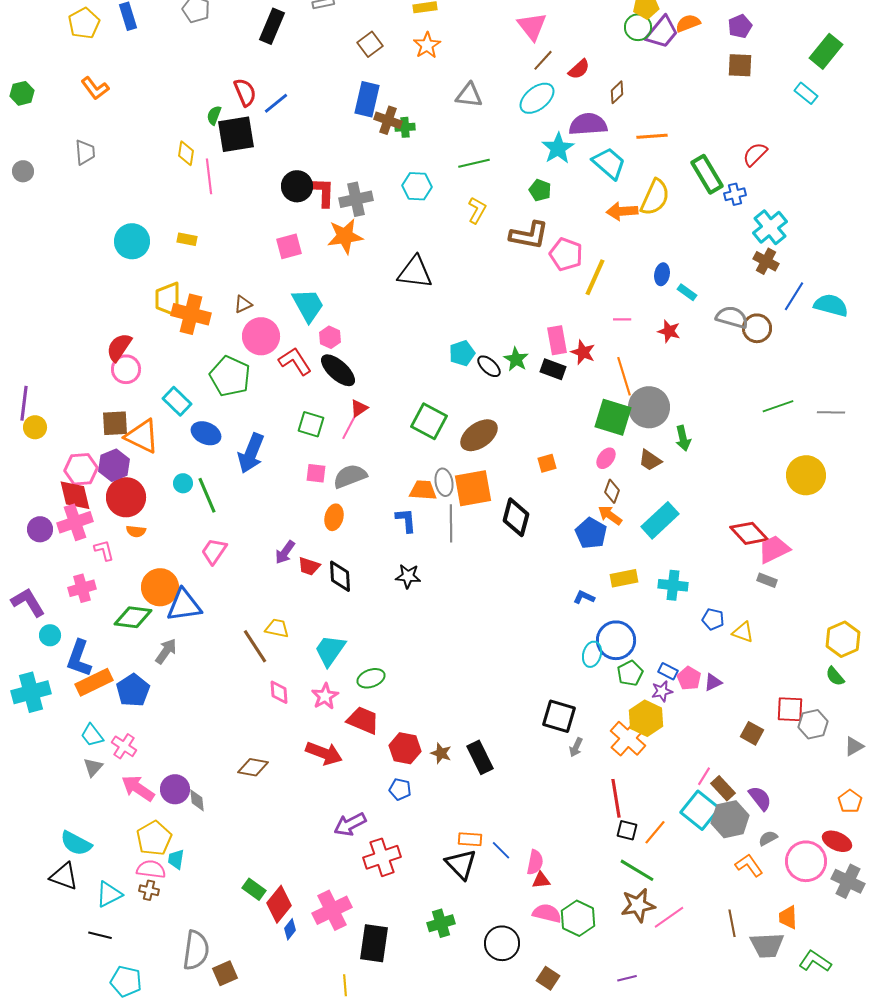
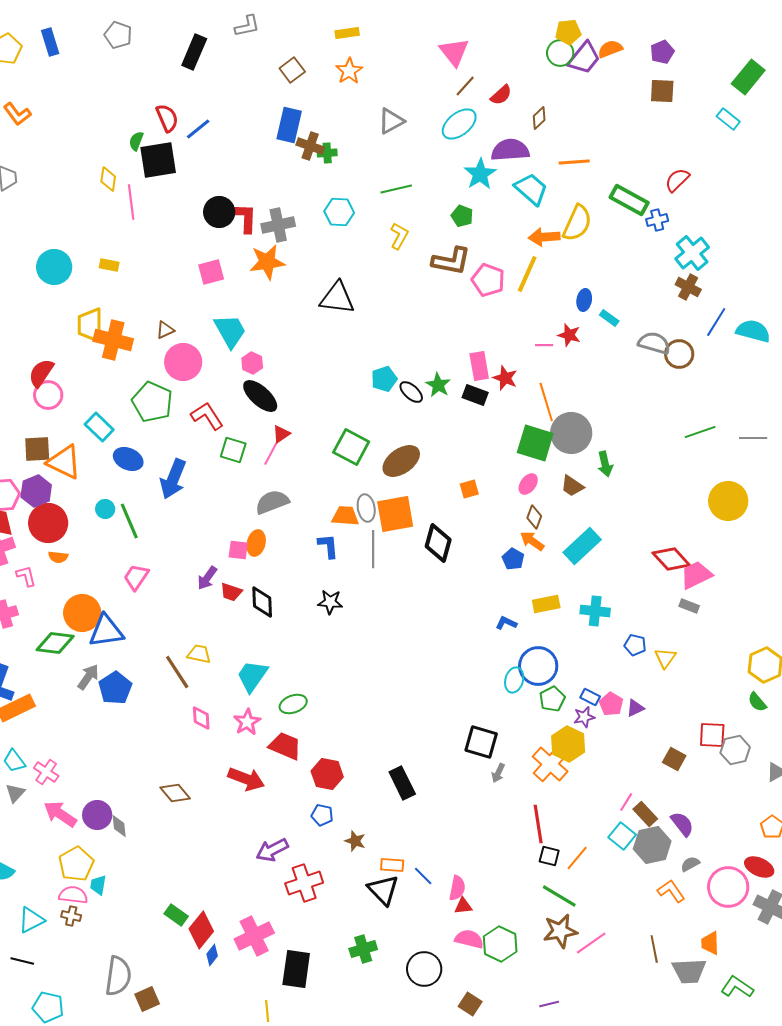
gray triangle: (469, 95) -> (391, 121), turned -36
green rectangle: (707, 174) -> (629, 200), turned -30
yellow line: (595, 277) -> (527, 274), moved
red star: (669, 331) -> (569, 335), moved
red L-shape: (295, 361) -> (207, 416), moved
pink square: (316, 473) -> (238, 550), moved
blue pentagon: (591, 533) -> (513, 559), size x0.7
yellow triangle: (743, 632) -> (665, 658), turned 45
blue pentagon: (133, 690) -> (115, 688), moved
brown star: (441, 753) -> (355, 841), moved
brown diamond: (253, 767) -> (175, 793), turned 40
cyan square: (700, 810) -> (622, 836), size x0.7

